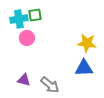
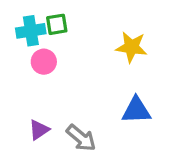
yellow star: (87, 43) -> (131, 47), moved
purple triangle: (24, 80) -> (39, 130), turned -48

